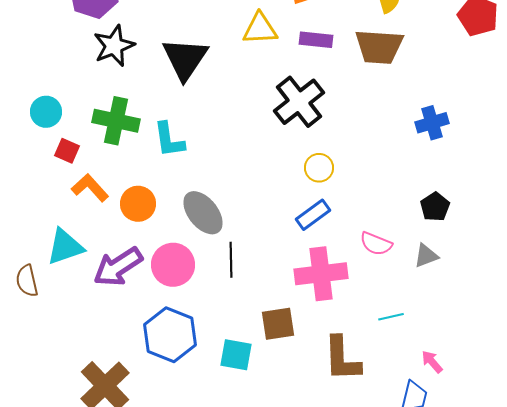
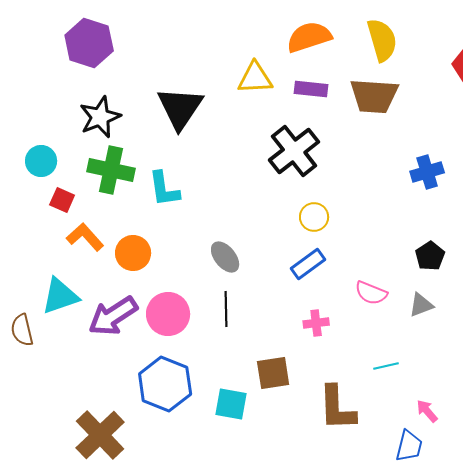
black star: (114, 46) -> (100, 117), moved
gray ellipse: (203, 213) -> (225, 257), moved, size x0.7
pink cross: (321, 274) -> (316, 323), size x0.5

